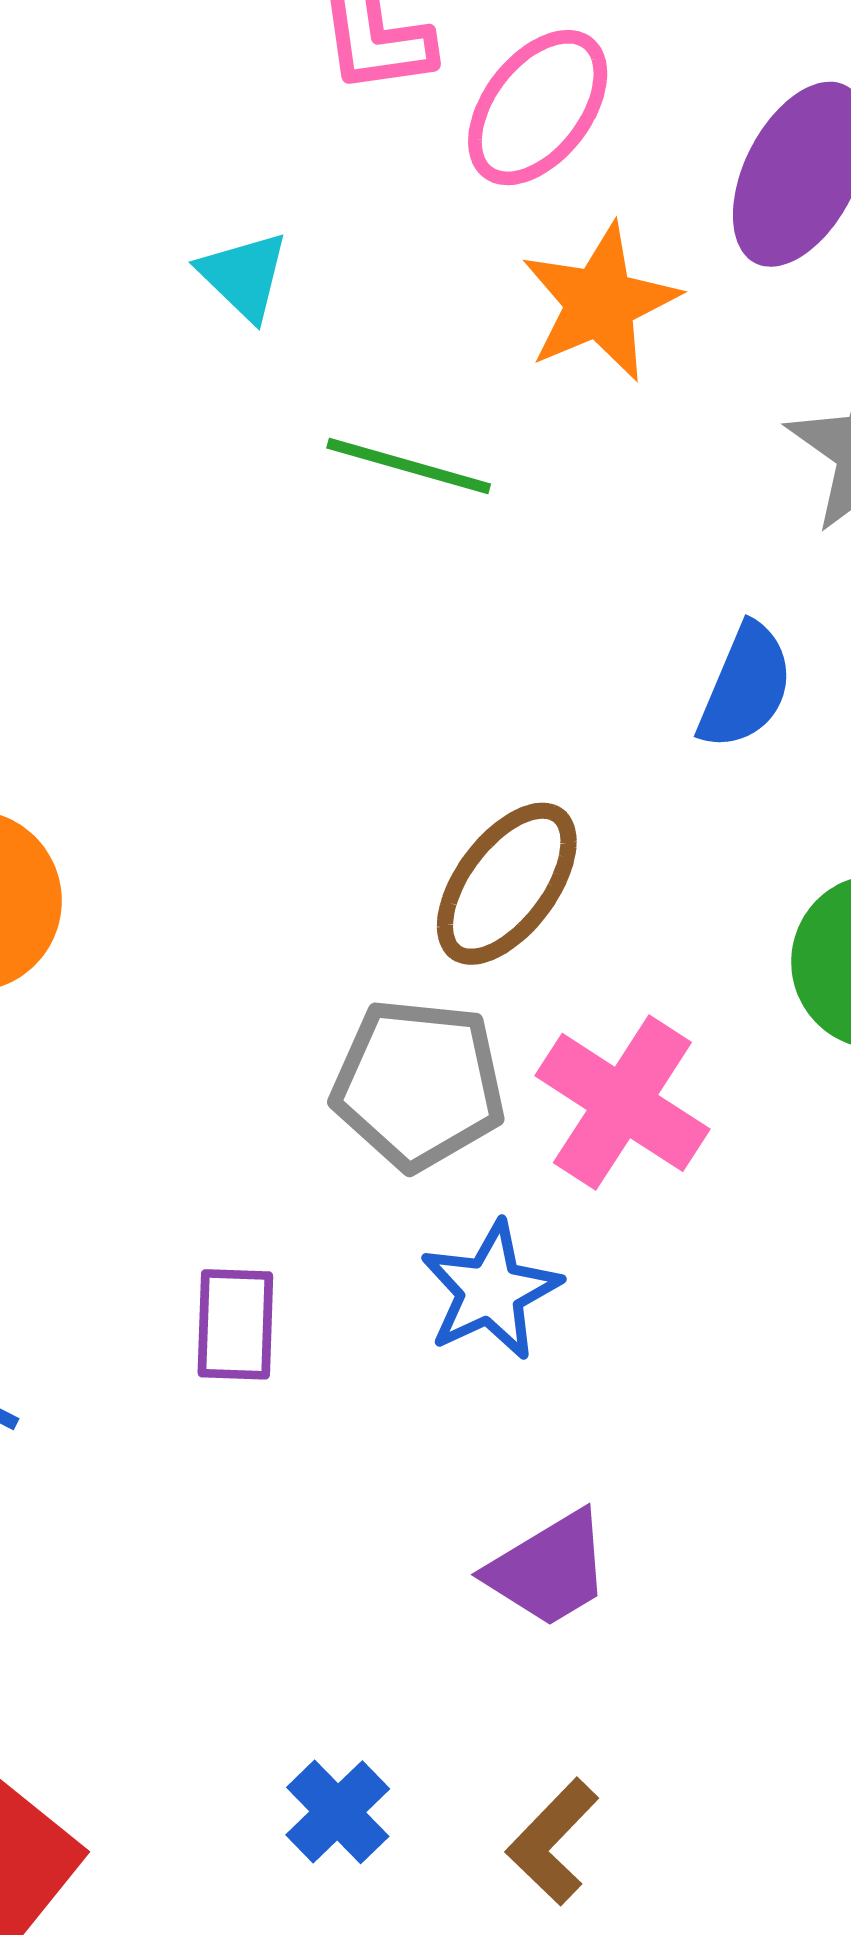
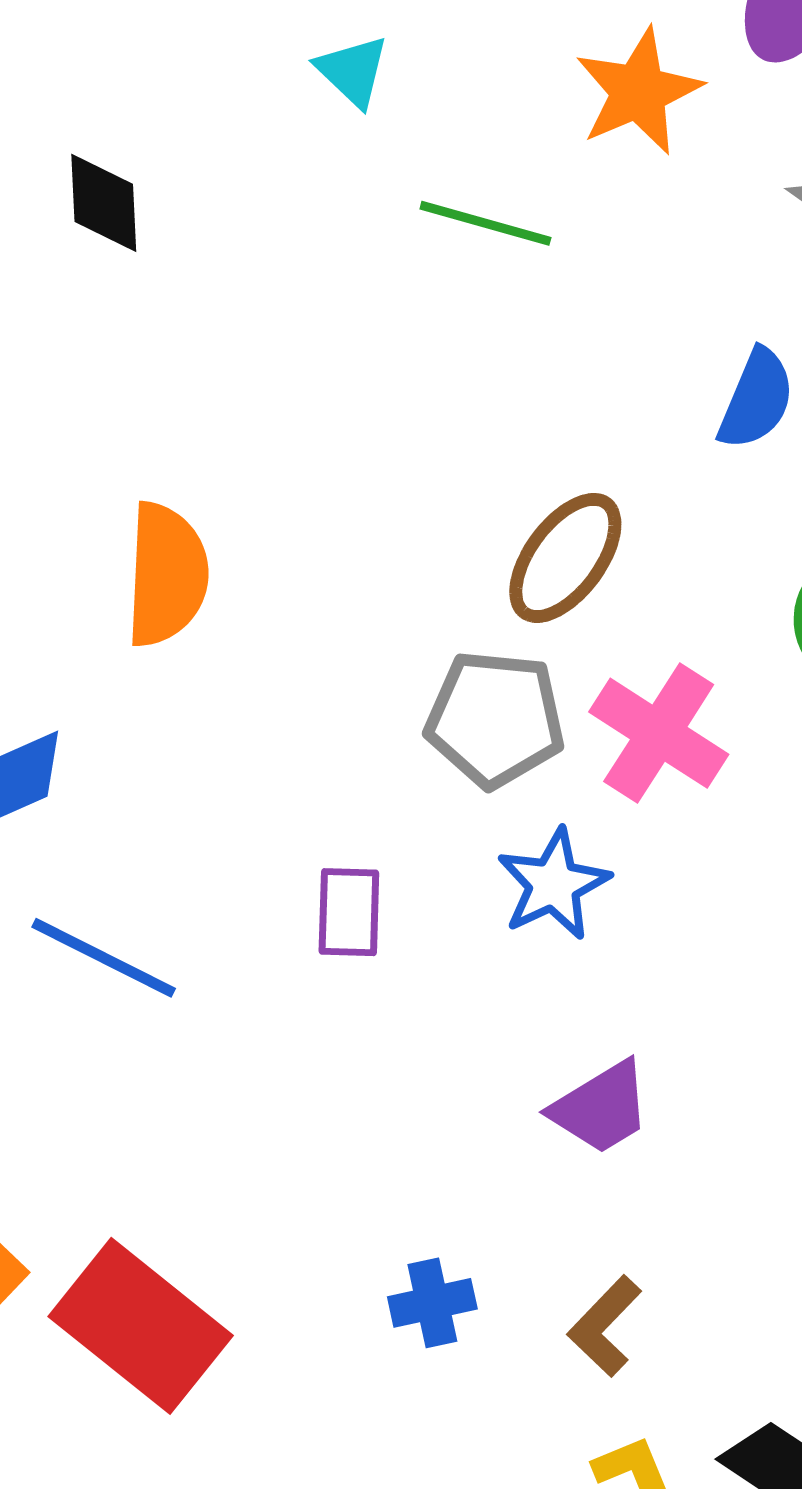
blue cross: (338, 1812) -> (432, 1303), turned 32

